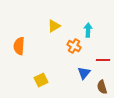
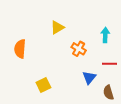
cyan arrow: (88, 30) -> (105, 35), moved

